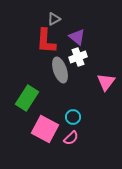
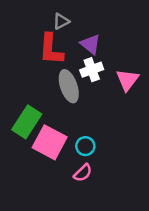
pink triangle: (106, 82) -> (127, 80), moved
pink square: (45, 129) -> (50, 142), moved

